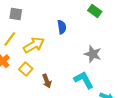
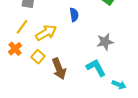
gray star: (93, 54) -> (105, 42), turned -30
brown arrow: (47, 81) -> (59, 69), size x1.5

